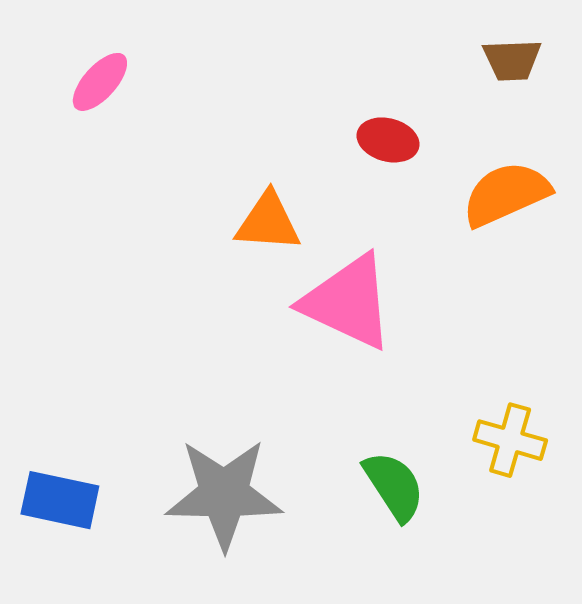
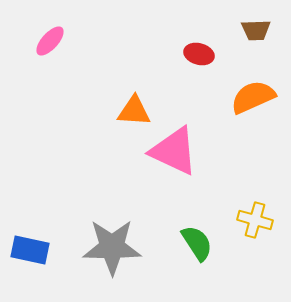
red ellipse: (388, 140) -> (199, 54), moved

